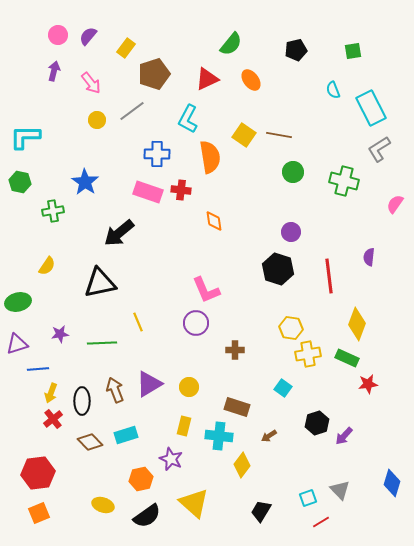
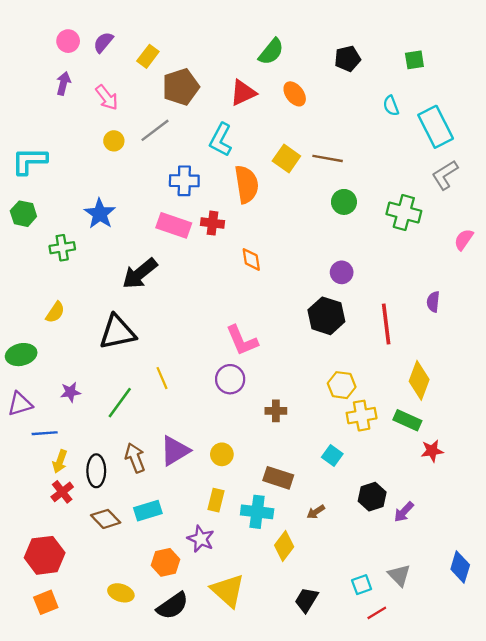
green line: (102, 343) -> (120, 403), turned -52

